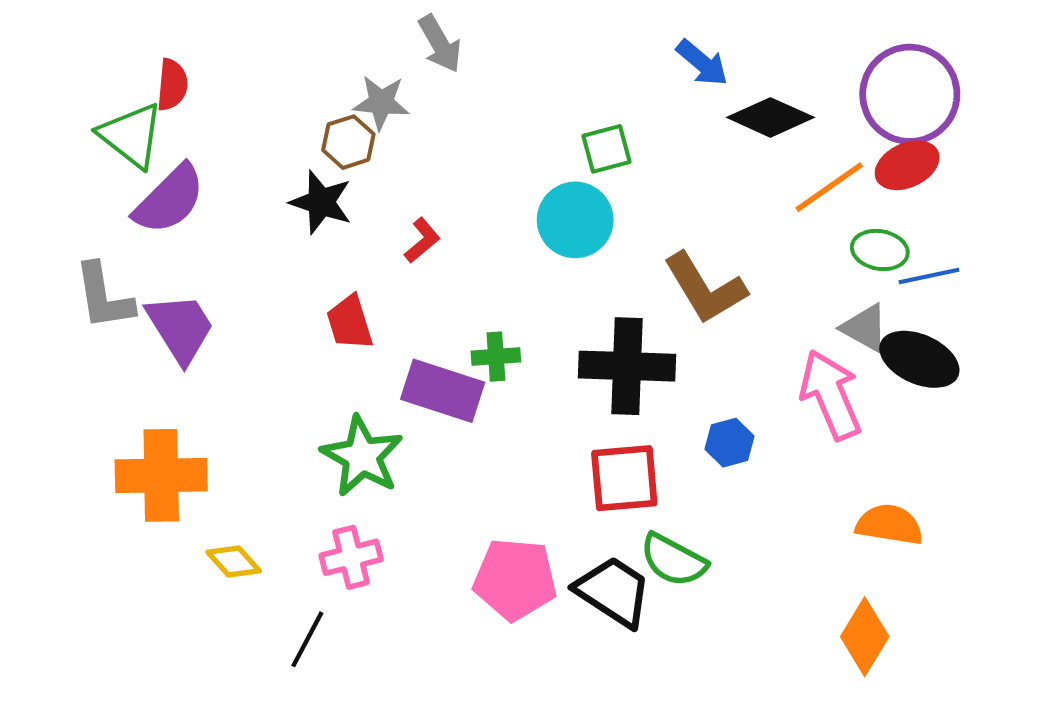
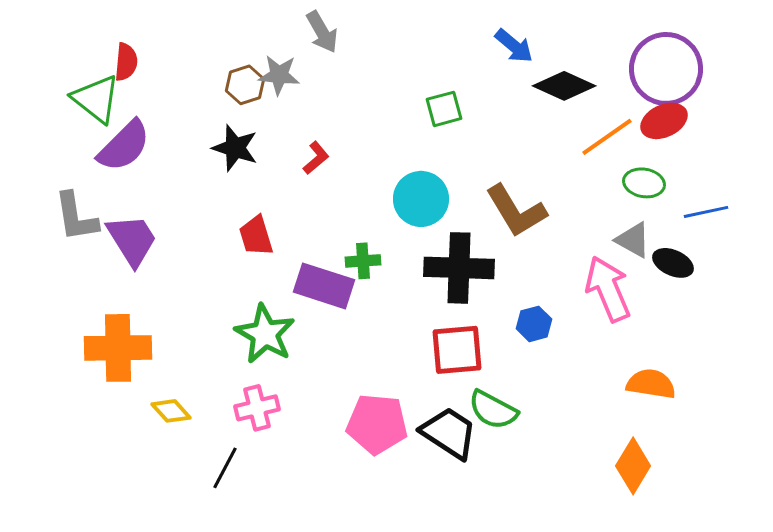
brown hexagon: (348, 142) -> (245, 85), moved
cyan circle: (575, 220) -> (421, 199), moved
red L-shape: (422, 240) -> (316, 158), moved
blue line: (929, 276) -> (706, 212), moved
black ellipse: (919, 359) -> (673, 263), size x0.7

